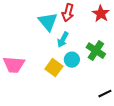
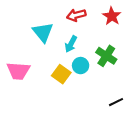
red arrow: (68, 13) -> (76, 15), turned 60
cyan triangle: (48, 22) -> (43, 32), moved

